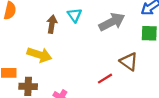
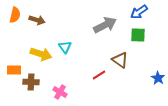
cyan triangle: (74, 15) -> (65, 47), moved
brown arrow: (52, 24) -> (37, 20), moved, turned 98

